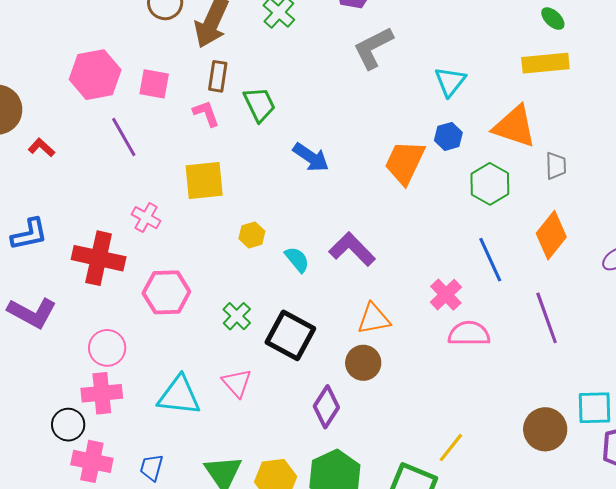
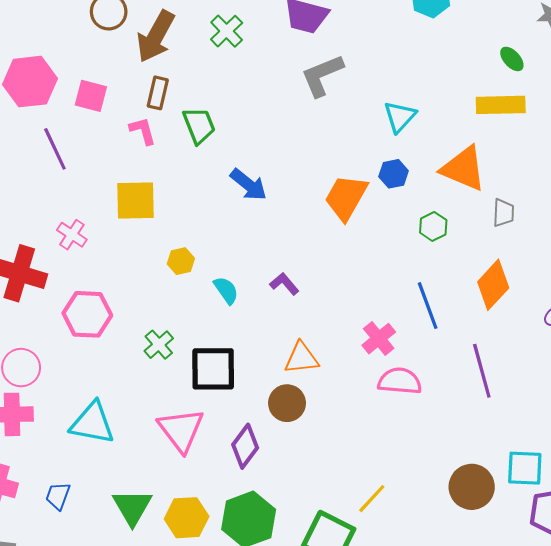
green hexagon: (490, 184) -> (433, 226), size x0.7
purple L-shape: (352, 249) -> (284, 284), size x0.6
black square: (290, 335) -> (213, 369), turned -33
pink triangle: (237, 383) -> (181, 430), moved, size x1.5

